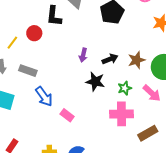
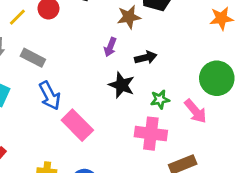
brown star: (137, 60) -> (129, 17), moved
pink rectangle: (67, 115) -> (77, 125), size x1.6

